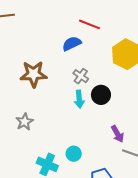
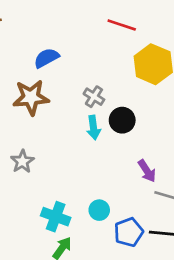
red line: (90, 24) -> (122, 25), moved
blue semicircle: (72, 44) -> (46, 58), moved
cyan circle: (74, 154) -> (99, 210), moved

